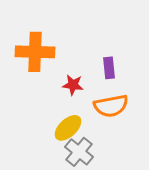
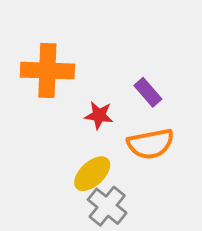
purple rectangle: (109, 68) -> (148, 92), turned -35

